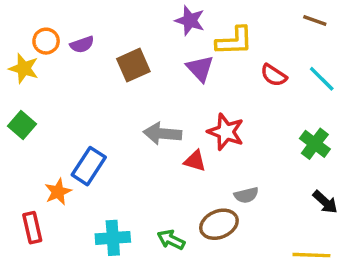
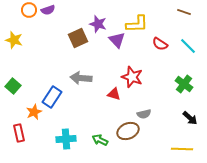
purple star: (190, 21) -> (98, 24), moved
orange circle: (46, 41) -> (29, 10), moved
purple semicircle: (82, 44) -> (48, 10), moved
green square: (22, 125) -> (13, 86), moved
gray arrow: (162, 134) -> (81, 78), moved

